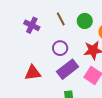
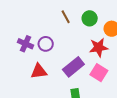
purple cross: (32, 25) -> (26, 44), moved
purple circle: (60, 48) -> (46, 44), moved

